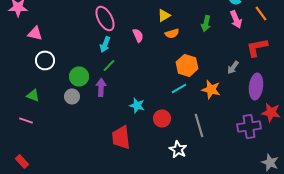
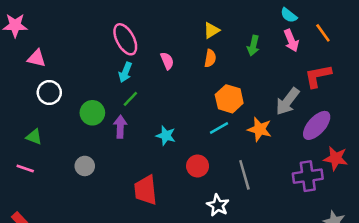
yellow triangle: (164, 15) -> (211, 30), moved
orange semicircle: (172, 33) -> (210, 58), turned -64
gray arrow: (233, 67) -> (287, 101), size x1.6
purple ellipse: (256, 86) -> (317, 125), turned 35
gray circle: (72, 96) -> (85, 166), moved
cyan star: (137, 105) -> (166, 136), moved

